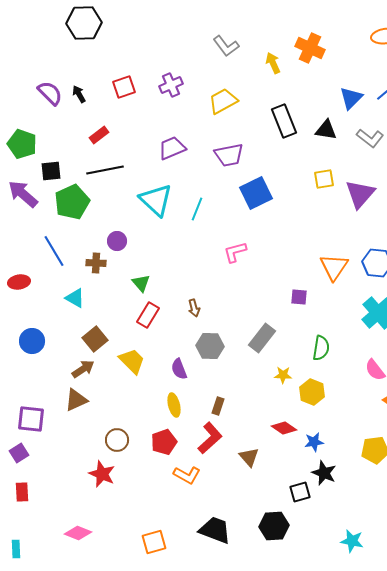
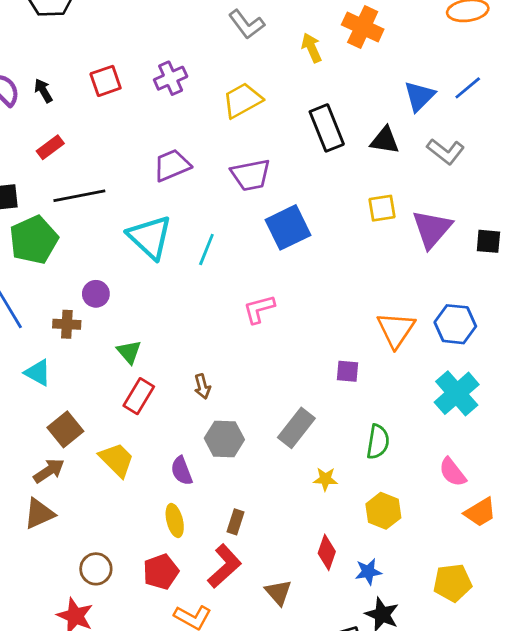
red rectangle: (99, 135) -> (50, 147), moved
yellow hexagon: (312, 392) -> (383, 511), moved
red diamond: (284, 428) -> (327, 552), turned 75

